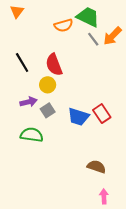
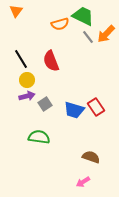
yellow circle: (48, 85) -> (27, 80), moved
green semicircle: (32, 135) -> (39, 137), moved
pink arrow: (104, 196) -> (83, 182), moved, turned -120

